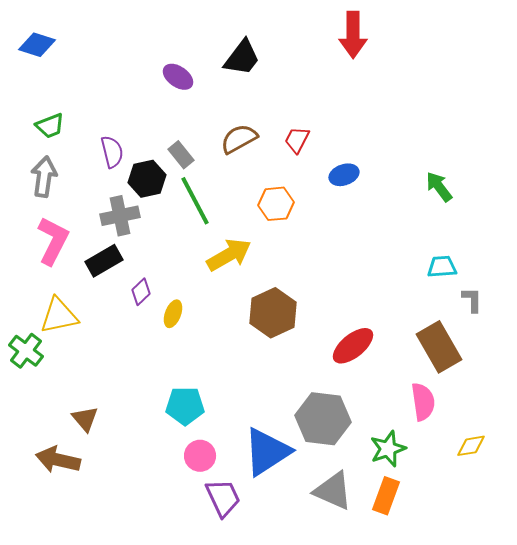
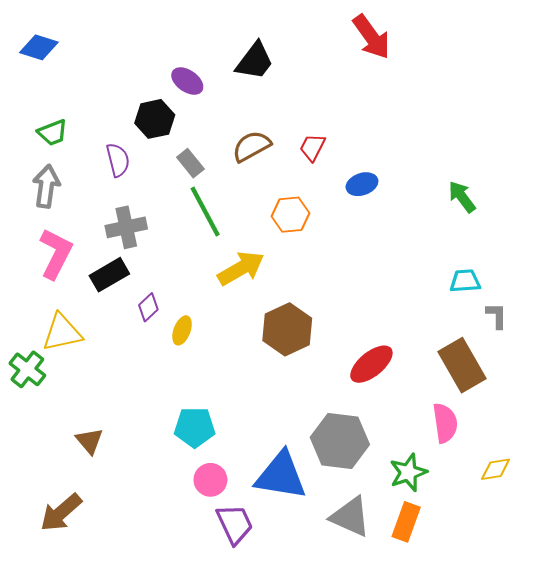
red arrow: (353, 35) -> (371, 37), turned -36
black hexagon: (147, 179) -> (155, 119), moved
blue triangle: (267, 452) -> (281, 476), turned 42
brown arrow: (58, 460) -> (61, 512), moved, turned -54

